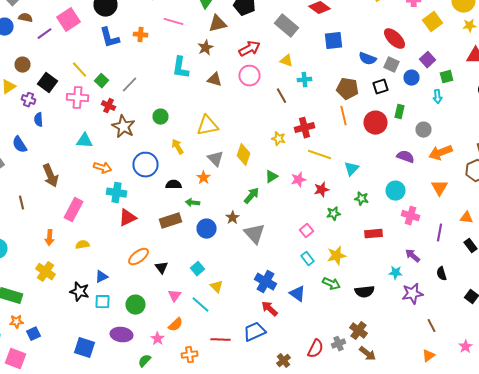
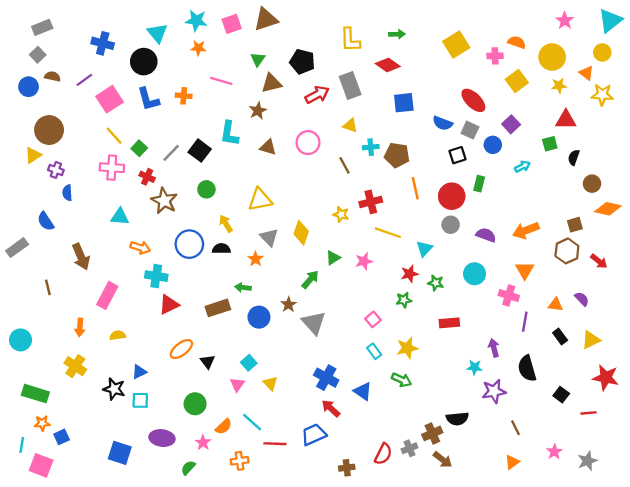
pink square: (68, 20) -> (110, 99), moved
gray rectangle: (286, 26) -> (350, 86), turned 30
purple line: (44, 34) -> (84, 80), moved
red arrow: (250, 49) -> (317, 95), moved
brown circle: (22, 65) -> (49, 130), size x1.6
green square: (446, 77) -> (550, 144), moved
black square: (48, 83) -> (200, 151), moved
brown pentagon: (348, 89) -> (397, 155), moved
cyan arrow: (438, 97) -> (522, 167), turned -112
gray circle: (424, 130) -> (451, 225), moved
black semicircle: (174, 185) -> (221, 249), moved
red star: (322, 190) -> (410, 274), moved
pink cross: (410, 216) -> (509, 295), moved
purple arrow: (412, 256) -> (494, 348), turned 35
black semicircle: (442, 274) -> (527, 368), size x1.6
black semicircle: (364, 292) -> (457, 419), moved
pink triangle: (174, 296) -> (237, 384), moved
green circle: (136, 305) -> (195, 404), moved
cyan line: (200, 305) -> (252, 422), moved
brown cross: (358, 331) -> (432, 433), turned 30
brown cross: (284, 361) -> (347, 468), turned 32

